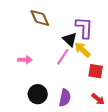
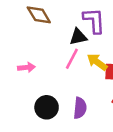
black triangle: (70, 39) -> (78, 37), turned -49
yellow arrow: (82, 50) -> (97, 62), moved

